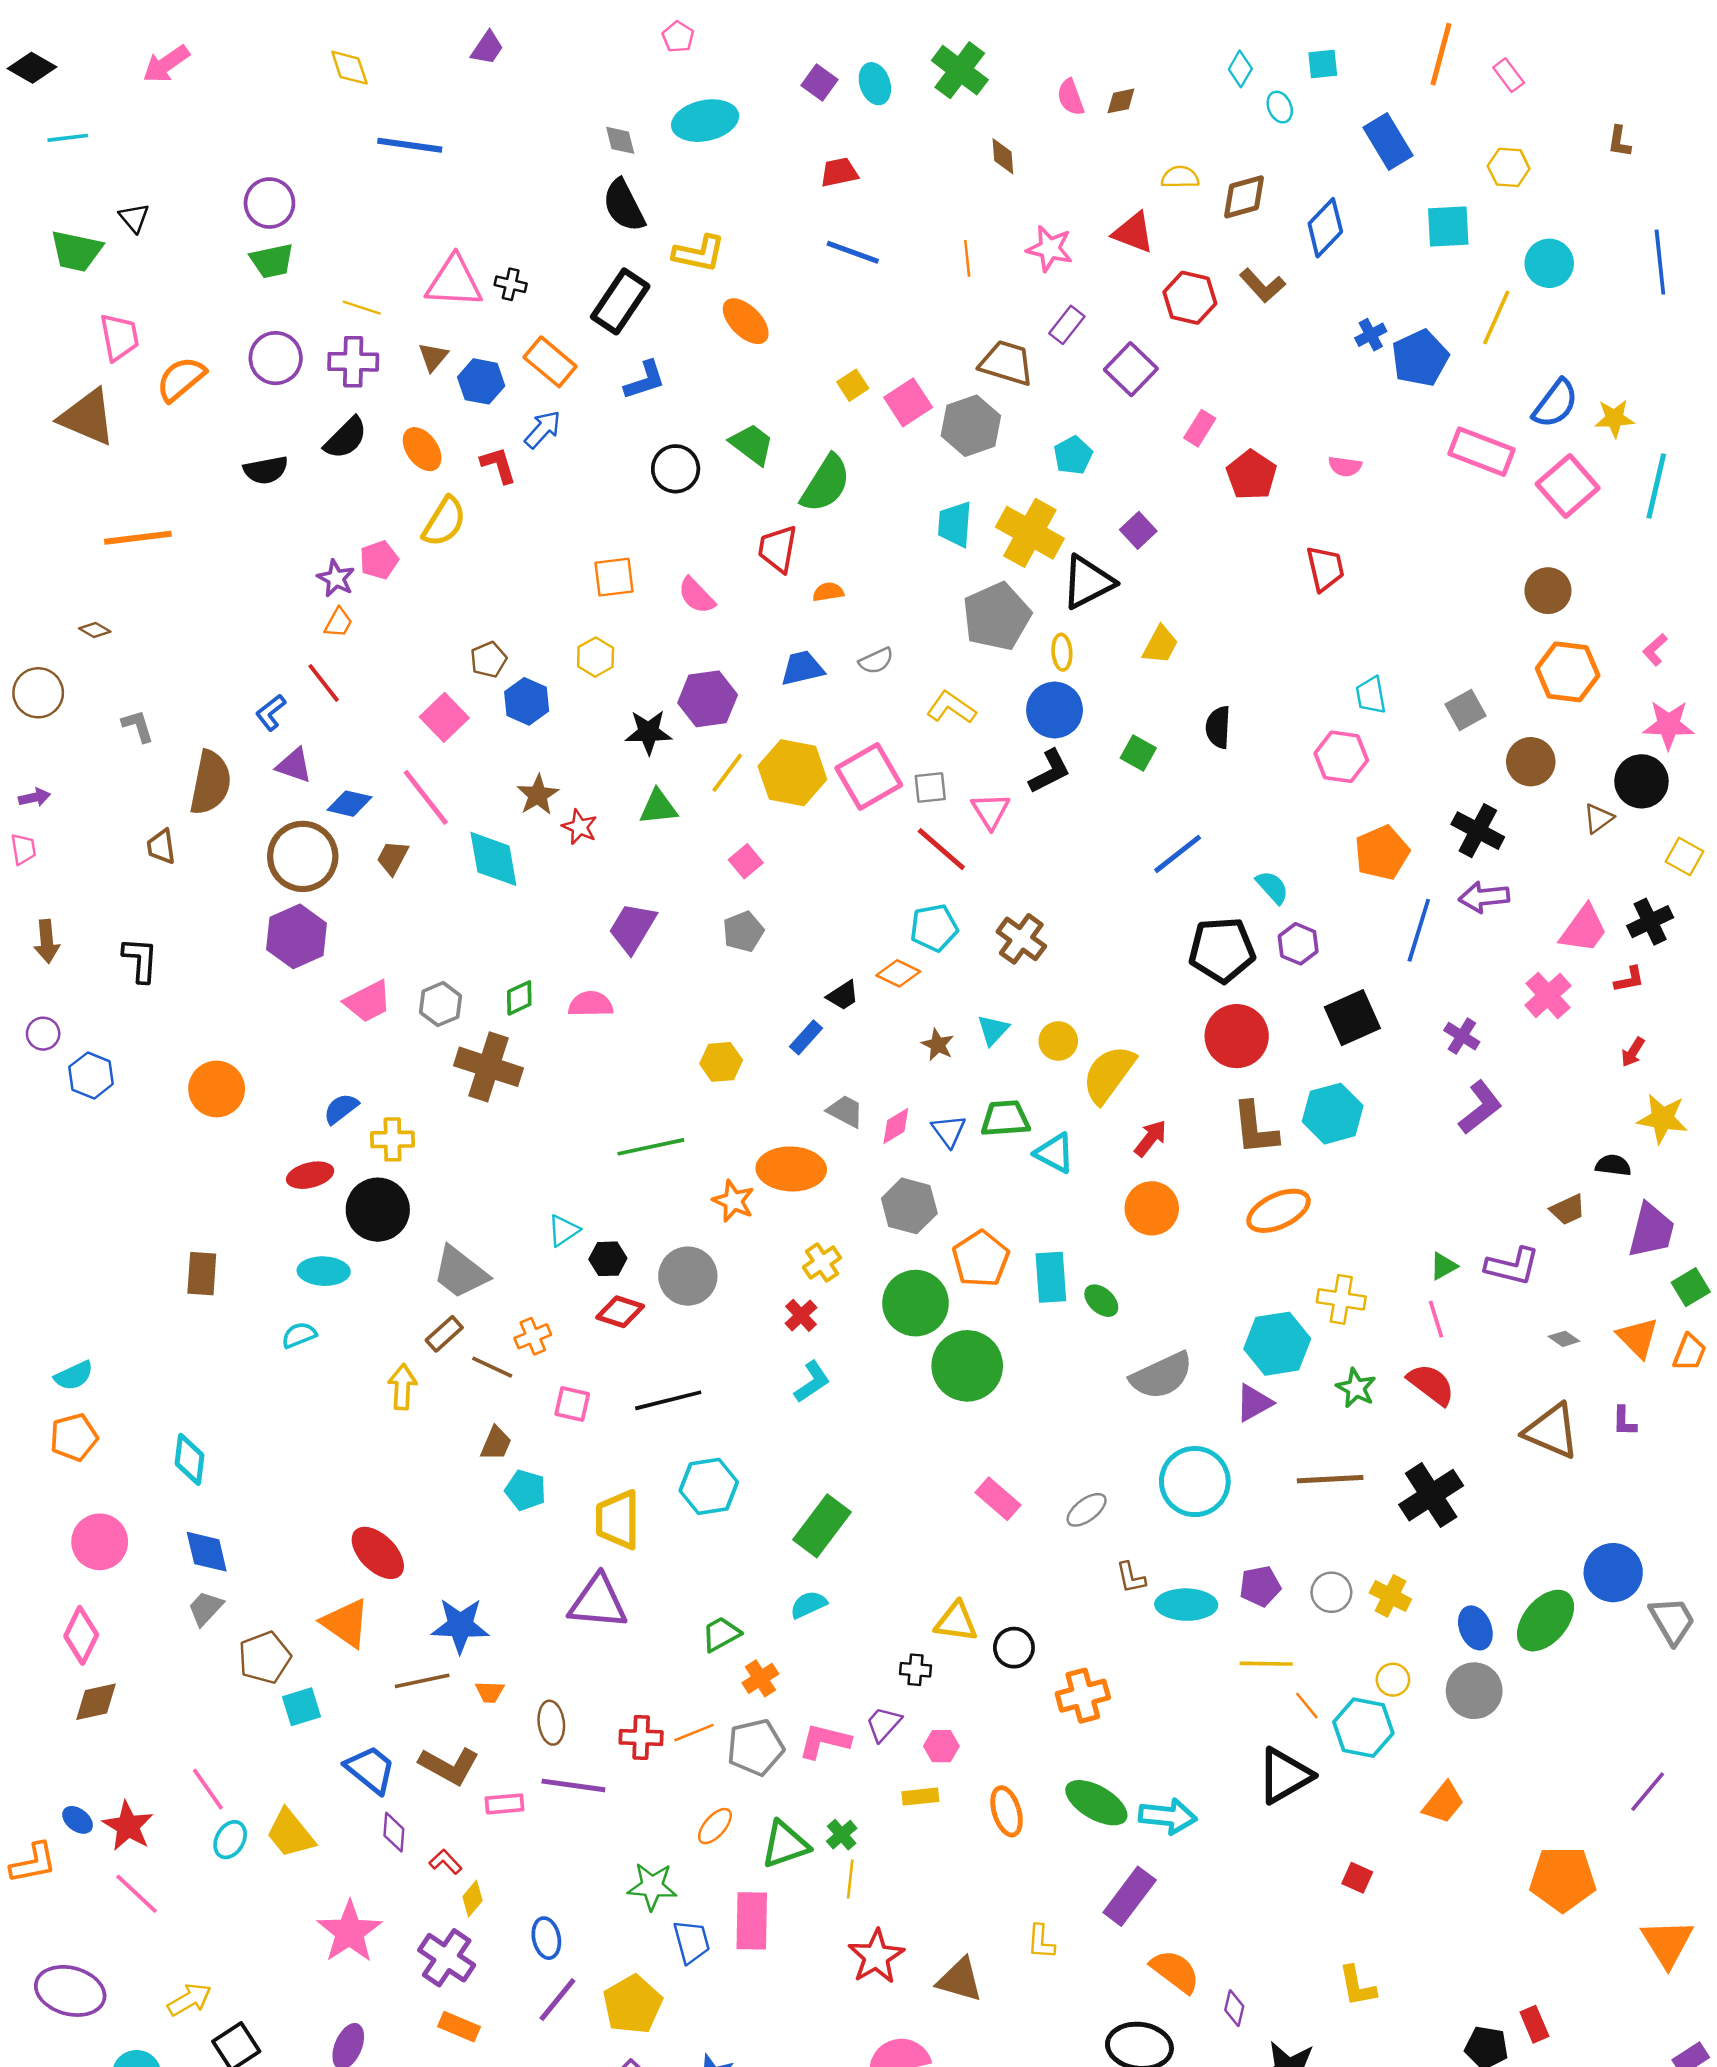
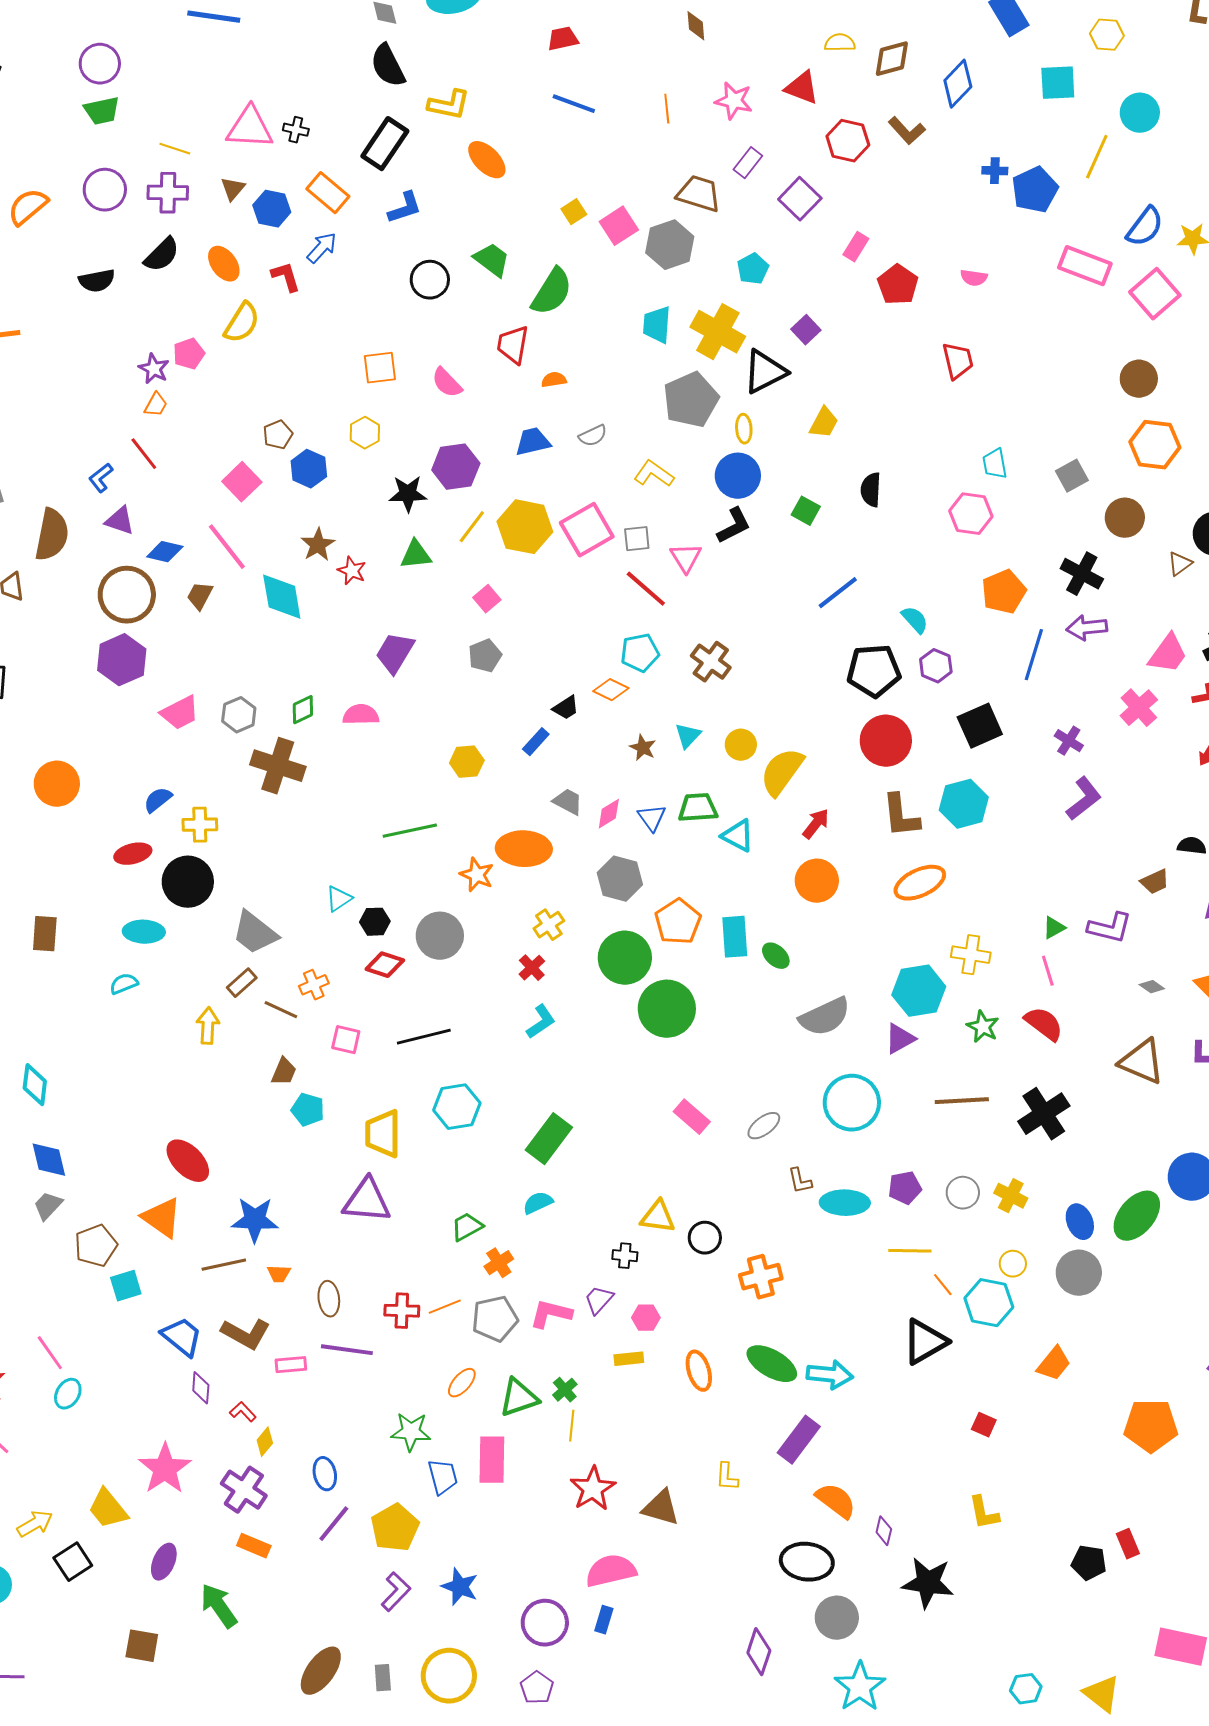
blue cross: (1371, 335) -> (995, 171), turned 30
yellow trapezoid: (290, 1833) -> (108, 1509), moved

